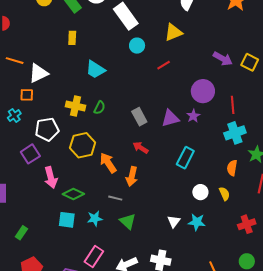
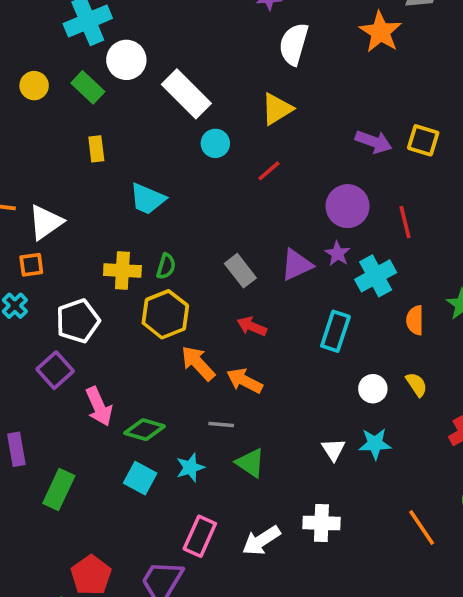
cyan cross: (235, 133) -> (376, 276), moved
yellow hexagon: (83, 145) -> (165, 314), moved
orange semicircle: (232, 168) -> (415, 320), moved
orange arrow: (132, 176) -> (245, 381), turned 114
cyan square: (67, 220) -> (140, 478), turned 30
green rectangle: (21, 233) -> (59, 489), moved, size x1.5

